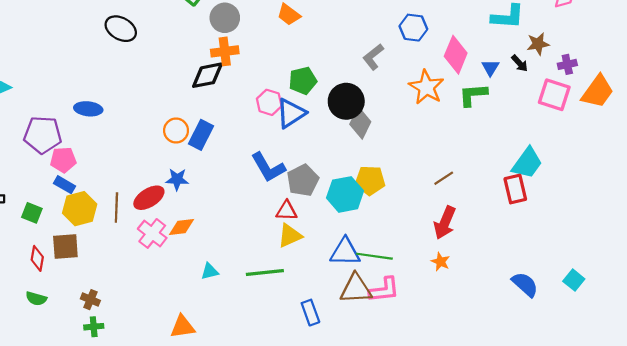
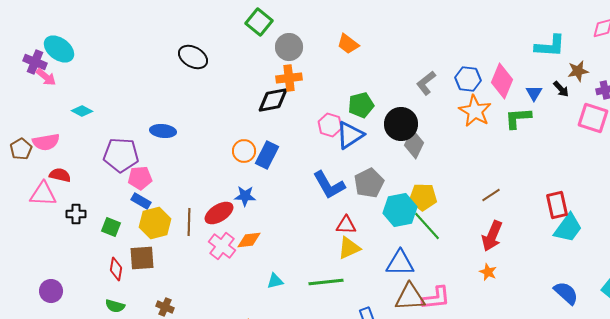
blue hexagon: (413, 28) -> (468, 79), moved
cyan trapezoid: (527, 163) -> (568, 228), moved
gray pentagon: (303, 180) -> (369, 183), moved
green line: (374, 256) -> (427, 226), moved, turned 40

